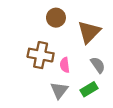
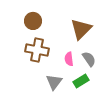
brown circle: (56, 18) -> (33, 21), moved
pink semicircle: (65, 65) -> (69, 59), moved

